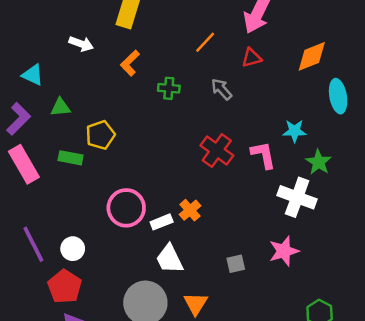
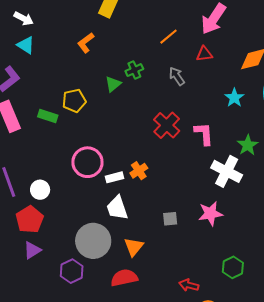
white arrow: (81, 44) -> (24, 18), moved
orange L-shape: (130, 63) -> (86, 43), moved
green cross: (169, 88) -> (134, 70), turned -36
green triangle: (60, 107) -> (113, 84), moved, turned -42
cyan star: (295, 131) -> (234, 98), moved, turned 30

